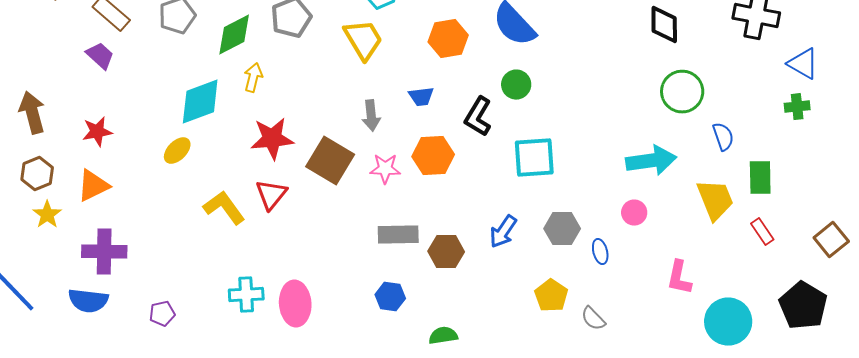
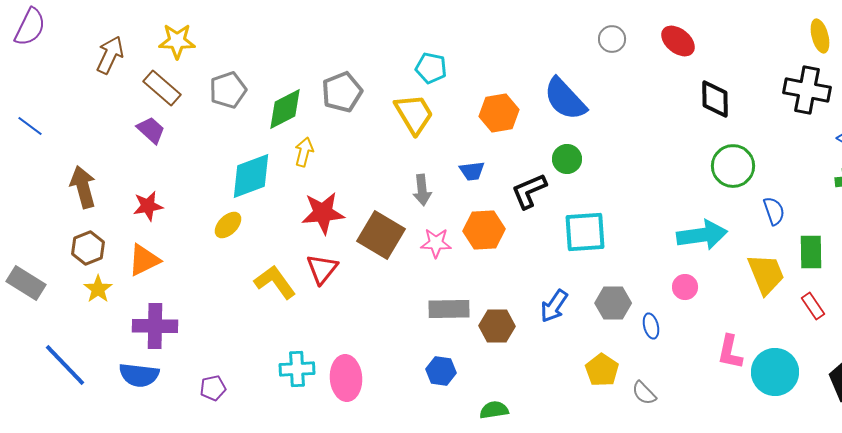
black L-shape: (478, 117) -> (529, 191), turned 36
cyan circle: (728, 322) -> (775, 372), moved

